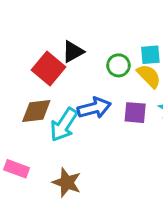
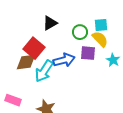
red square: (49, 68) -> (34, 48), moved
purple square: (135, 113) -> (88, 53), moved

